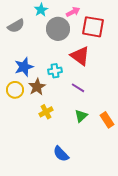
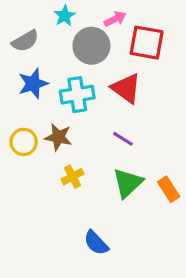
blue star: (24, 67) -> (33, 84), moved
cyan cross: (55, 71) -> (77, 95), moved, size x1.5
brown star: (37, 87) -> (58, 137), turned -30
green triangle: (81, 116) -> (128, 183), size x1.5

